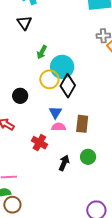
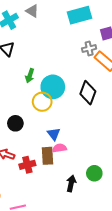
black diamond: (68, 86) -> (88, 93), moved
brown rectangle: (82, 124) -> (47, 156), moved
red cross: (39, 143) -> (27, 165), moved, turned -35

